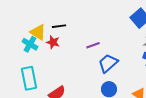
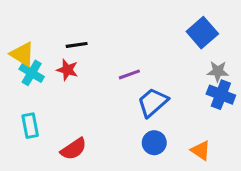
yellow triangle: (38, 32) -> (22, 54), moved
cyan rectangle: (29, 78) -> (30, 126), size x0.7

